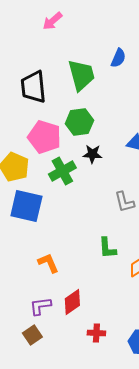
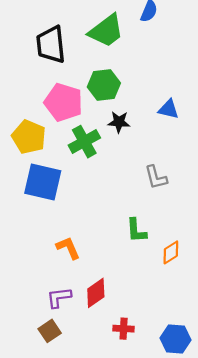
green trapezoid: (81, 75) -> (106, 31), turned 68

